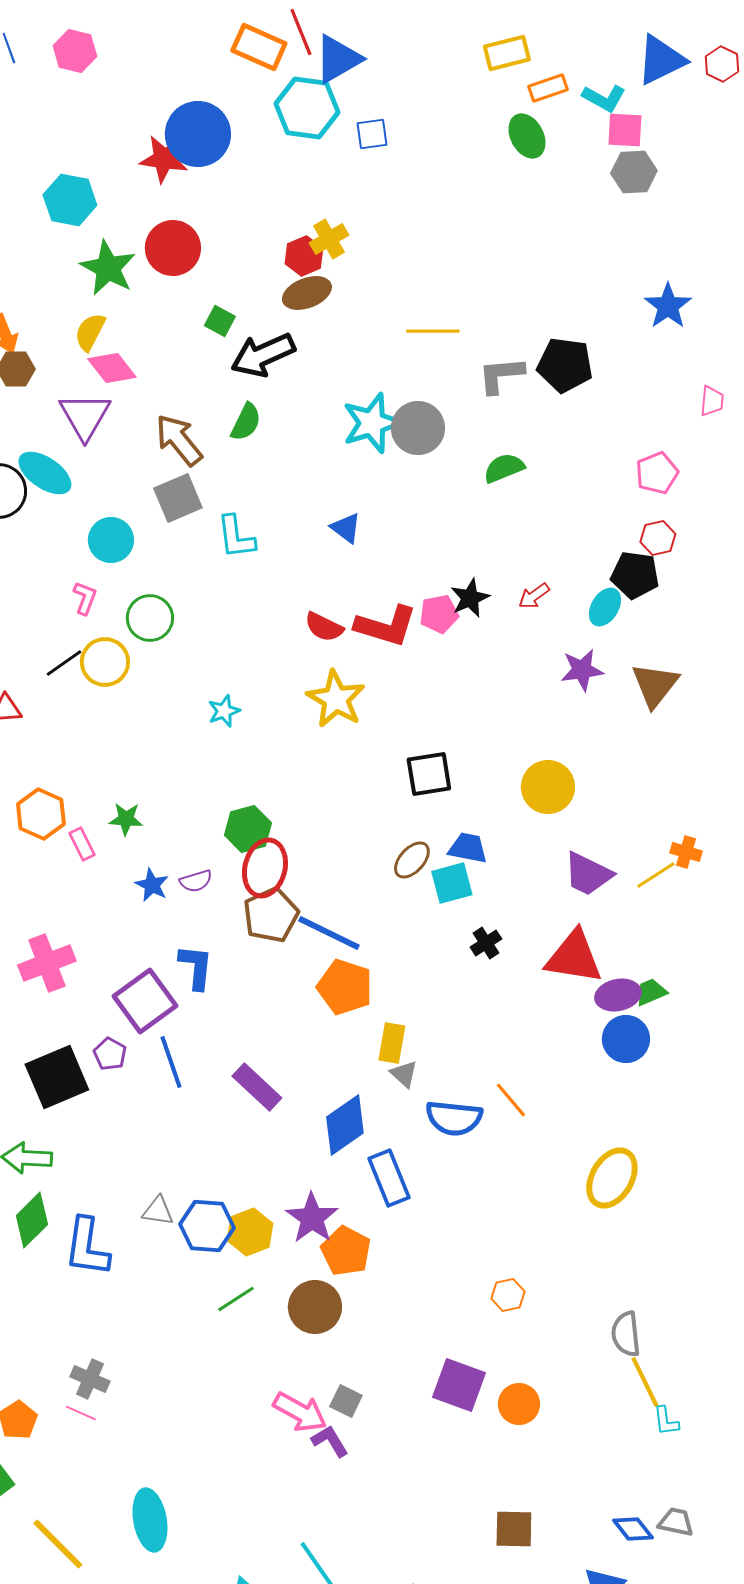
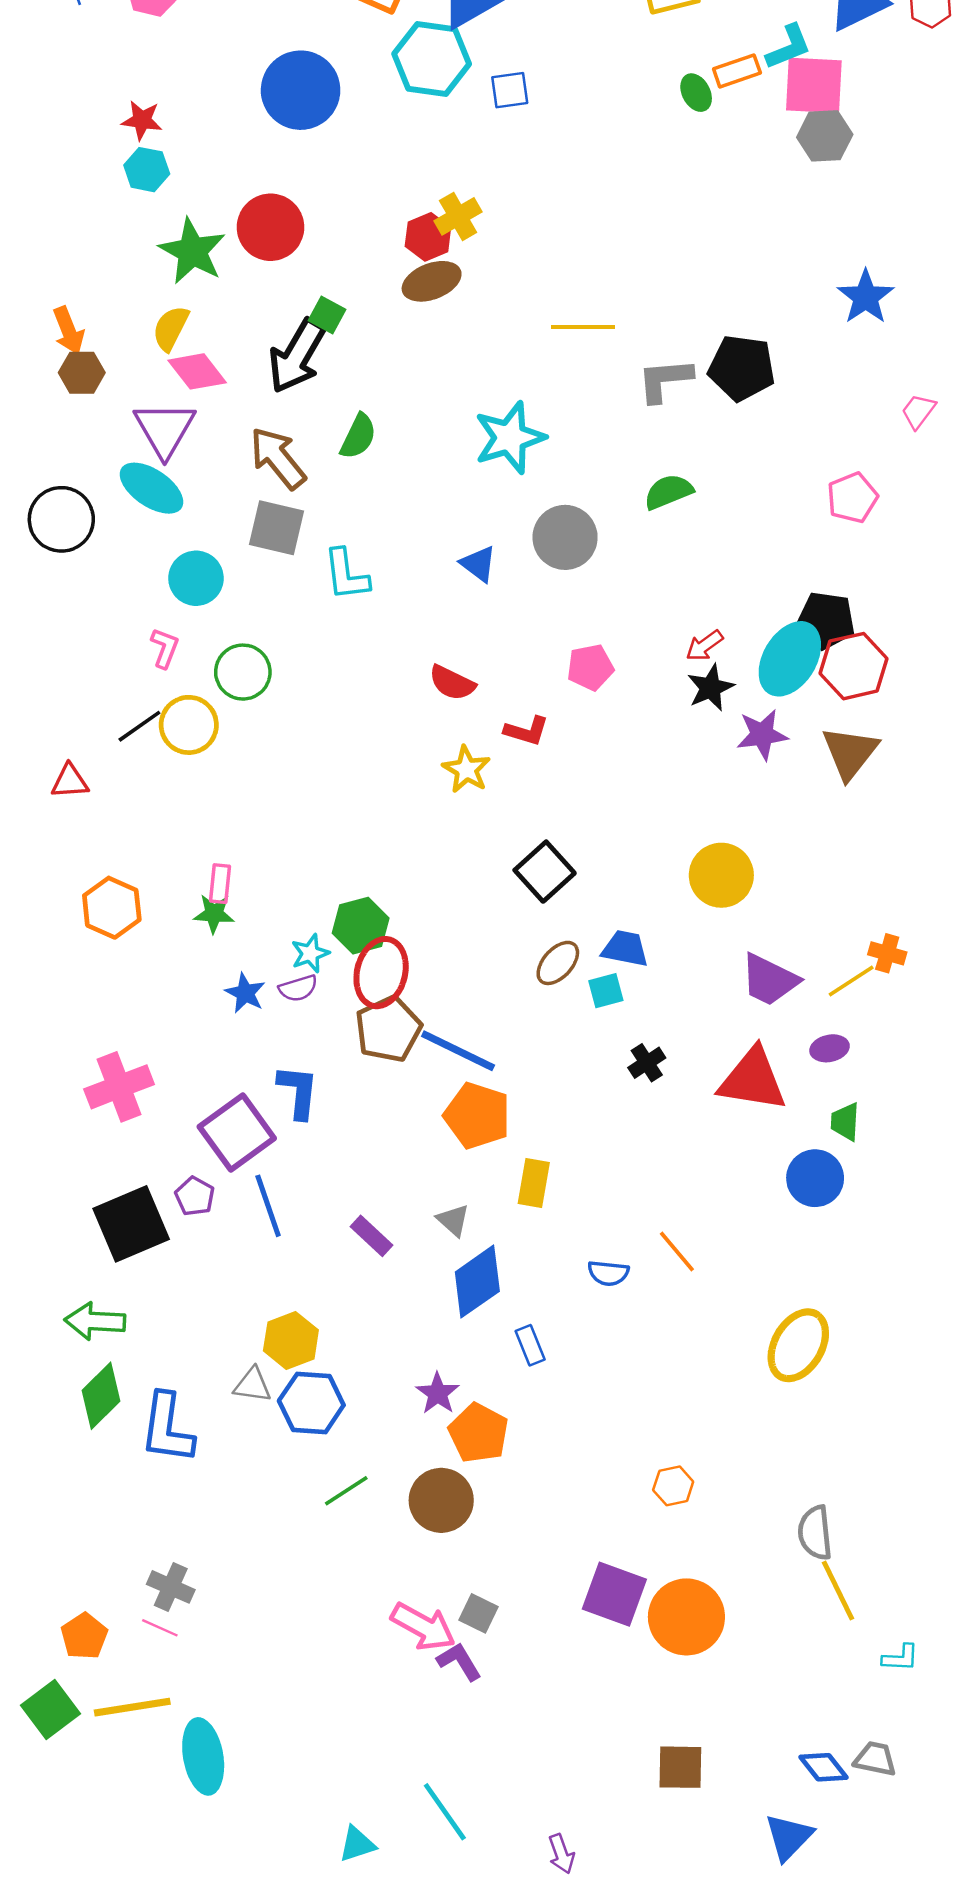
orange rectangle: (548, 88) -> (737, 71), moved
cyan L-shape: (604, 98) -> (789, 47), turned -51
pink square: (625, 130) -> (814, 85), size x1.4
green ellipse: (527, 136) -> (696, 93), size x0.7
red star: (164, 159) -> (142, 120), moved, size x0.7
cyan hexagon: (70, 200) -> (147, 170), size x0.7
black arrow: (263, 355) -> (297, 356), moved, turned -36
pink trapezoid: (712, 401) -> (918, 411), turned -148
gray circle: (418, 428) -> (565, 537), moved
cyan ellipse: (45, 473) -> (151, 488), moved
gray square: (178, 498) -> (277, 528), turned 36
red hexagon: (658, 538) -> (854, 666), moved, size x1.6
black star: (470, 598) -> (710, 688), moved
cyan ellipse: (605, 607) -> (790, 659), size x1.6
red L-shape: (386, 626) -> (527, 731), moved, size x0.6
yellow star: (336, 699) -> (466, 769), size x0.7
cyan star: (224, 711) -> (310, 953), moved
black square: (429, 774) -> (545, 872), moved, turned -33
pink rectangle: (82, 844) -> (220, 884), moved, turned 32
cyan square: (452, 883) -> (606, 991), size x0.7
green trapezoid: (651, 992) -> (845, 1122), turned -64
purple ellipse: (618, 995) -> (830, 1048), moved, size x0.7
gray triangle: (404, 1074) -> (453, 1220), moved
purple rectangle: (257, 1087) -> (371, 1236), size x0.7
blue semicircle: (454, 1118) -> (608, 1273), size x0.6
blue rectangle: (389, 1178) -> (530, 1345), size x0.6
purple star: (312, 1218) -> (438, 1393), size x0.7
yellow hexagon: (250, 1232) -> (291, 1340), moved
orange circle: (519, 1404) -> (686, 1617), size x1.5
cyan L-shape: (666, 1421) -> (900, 1658), moved, turned -80
cyan ellipse: (150, 1520) -> (203, 1756), moved
yellow line: (58, 1544) -> (132, 1707), moved, turned -54

